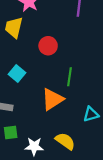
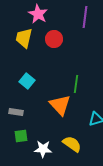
red circle: (48, 46) -> (54, 39), moved
orange triangle: (52, 99) -> (60, 105), turned -40

